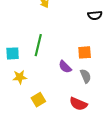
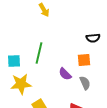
black semicircle: (95, 15) -> (93, 38), moved
yellow star: (20, 77) -> (21, 84), size x1.5

